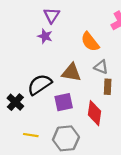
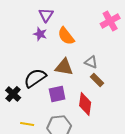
orange semicircle: (90, 42) -> (66, 36), moved
brown rectangle: (108, 87) -> (97, 80), turned -48

